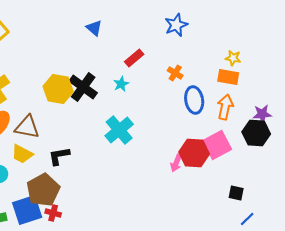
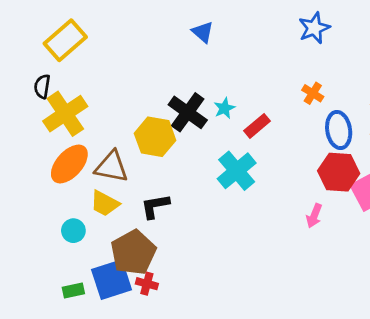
red rectangle: (134, 58) -> (257, 126), moved
cyan star: (121, 84) -> (224, 108), moved
yellow hexagon: (58, 89) -> (155, 137), moved
red hexagon: (194, 153) -> (339, 172), moved

